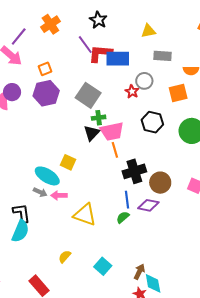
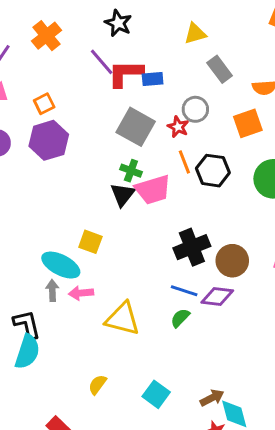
gray rectangle: (162, 56) -> (220, 69), turned 54
blue rectangle: (118, 59) -> (153, 79), size x0.6
gray square: (88, 95) -> (136, 127), moved
green cross: (99, 118) -> (131, 171), turned 32
orange line: (115, 150) -> (184, 162), moved
gray arrow: (40, 192) -> (52, 290), turned -112
blue line: (127, 200) -> (184, 291), turned -60
brown arrow: (139, 272) -> (212, 398), turned 42

